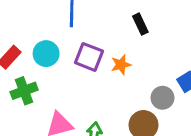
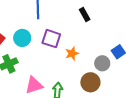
orange star: (121, 65) -> (72, 54), moved

